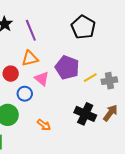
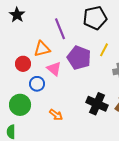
black pentagon: (83, 27) -> (95, 18), turned 30
purple line: (31, 30) -> (60, 29), moved
yellow line: (90, 78) -> (104, 50), moved, turned -32

